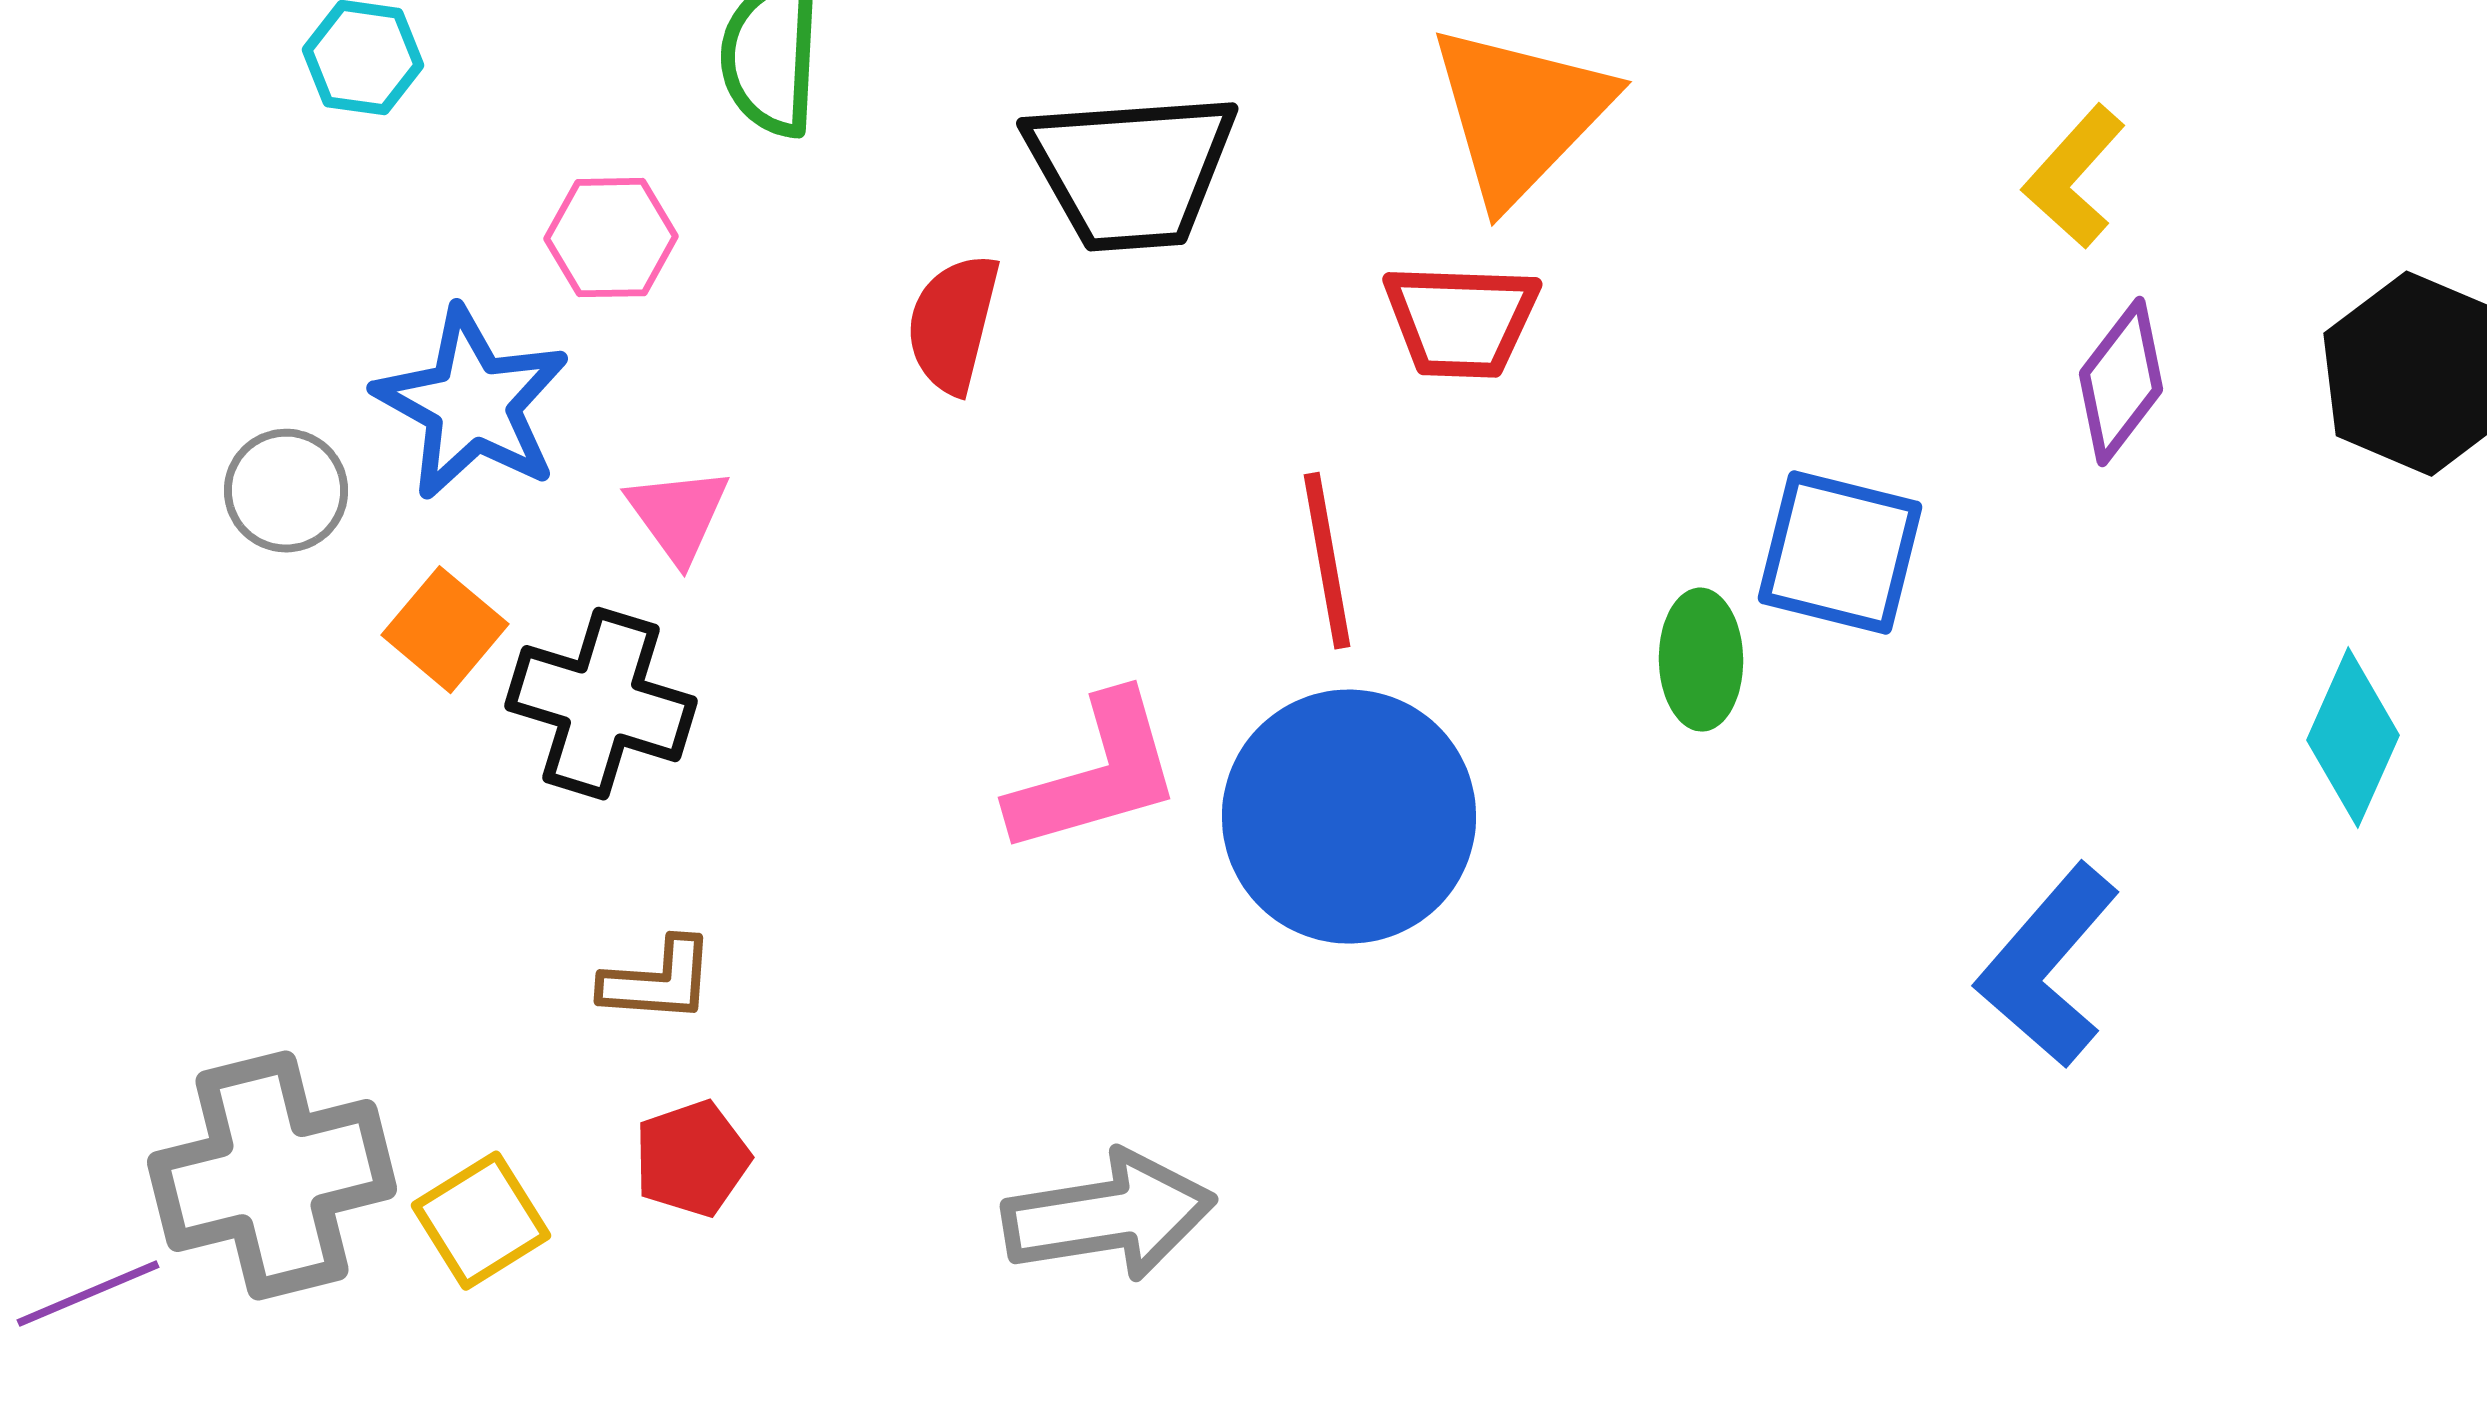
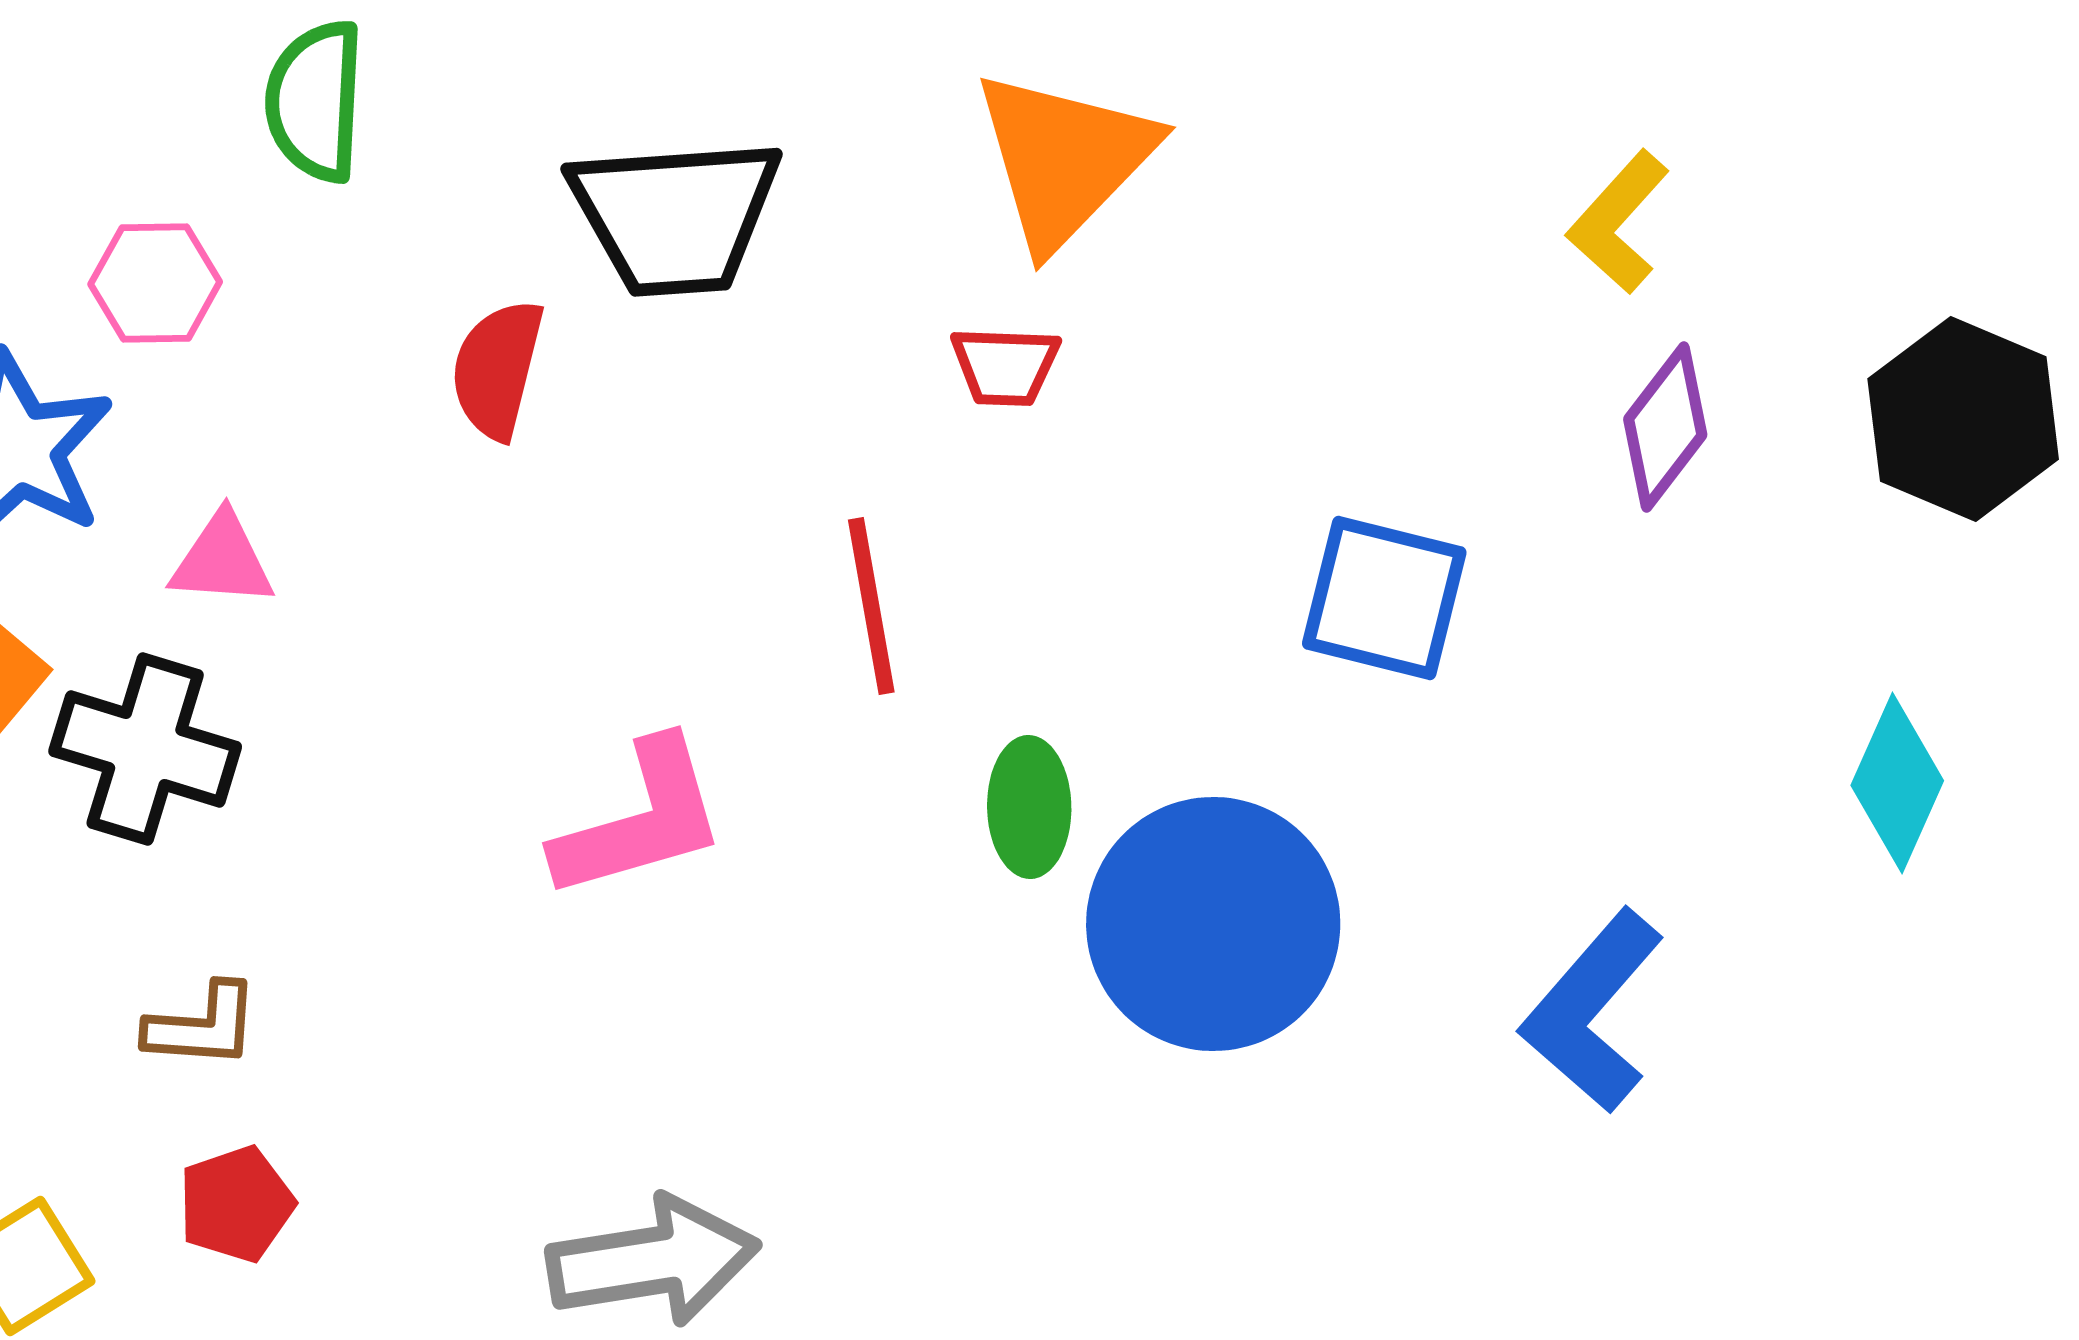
red trapezoid: (1461, 321) -> (1005, 366), size x0.7
pink triangle: (678, 515) -> (222, 560), turned -50
green ellipse: (1701, 660) -> (1029, 807), moved
blue circle: (1349, 817) -> (1213, 924), moved

